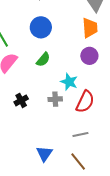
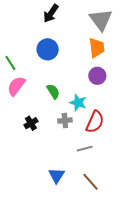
green semicircle: (43, 60) -> (53, 91), moved, turned -70
gray line: (80, 134) -> (85, 149), moved

